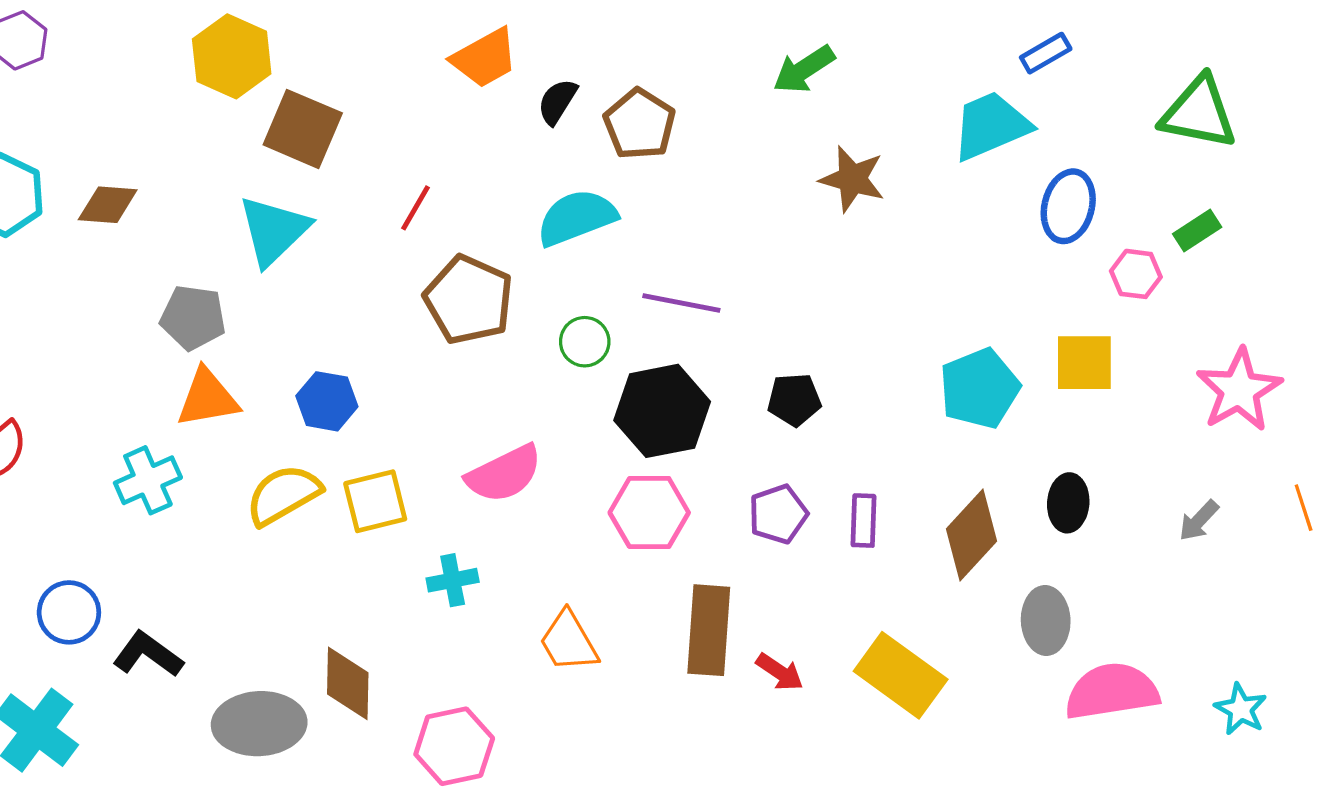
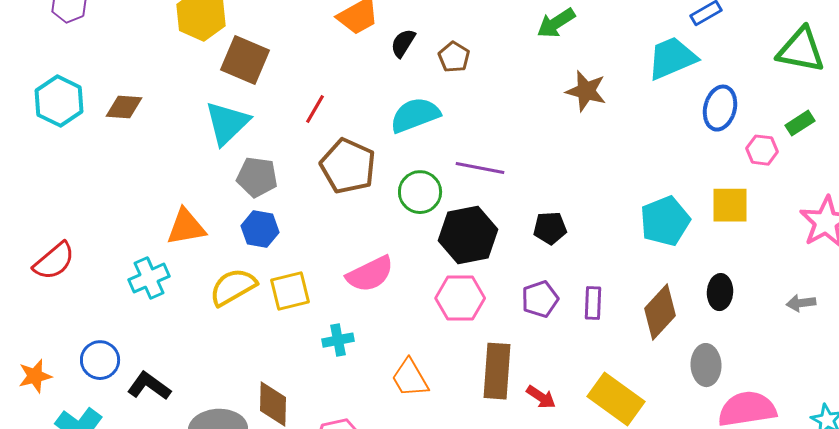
brown pentagon: (640, 124) -> (454, 57), size x0.7
gray pentagon: (193, 317) -> (257, 177), moved
green circle: (585, 342) -> (420, 192), size x1.4
gray arrow: (1199, 521) -> (801, 303), turned 40

